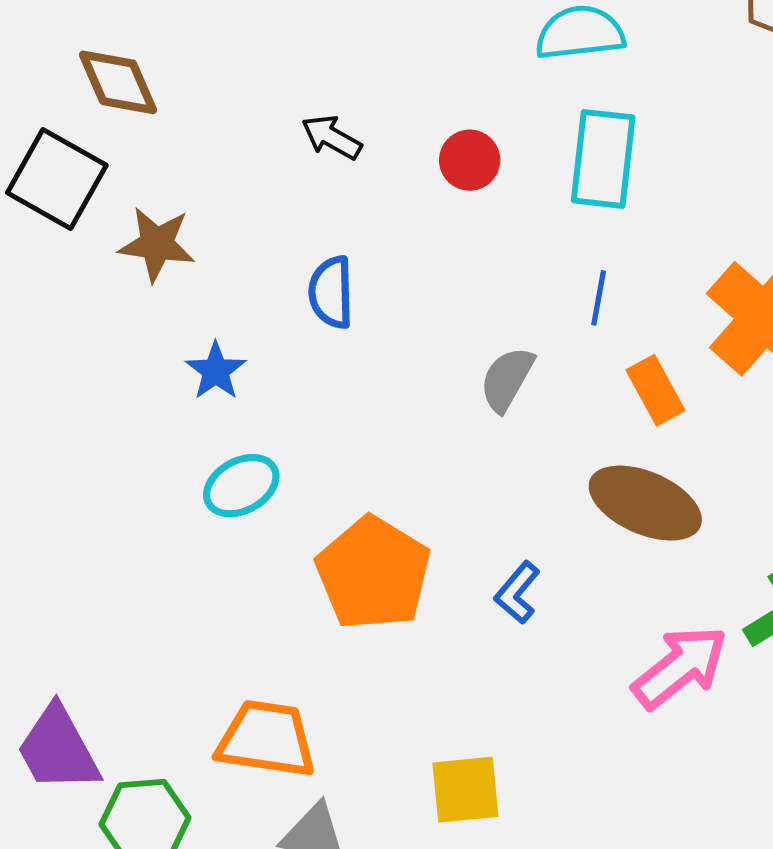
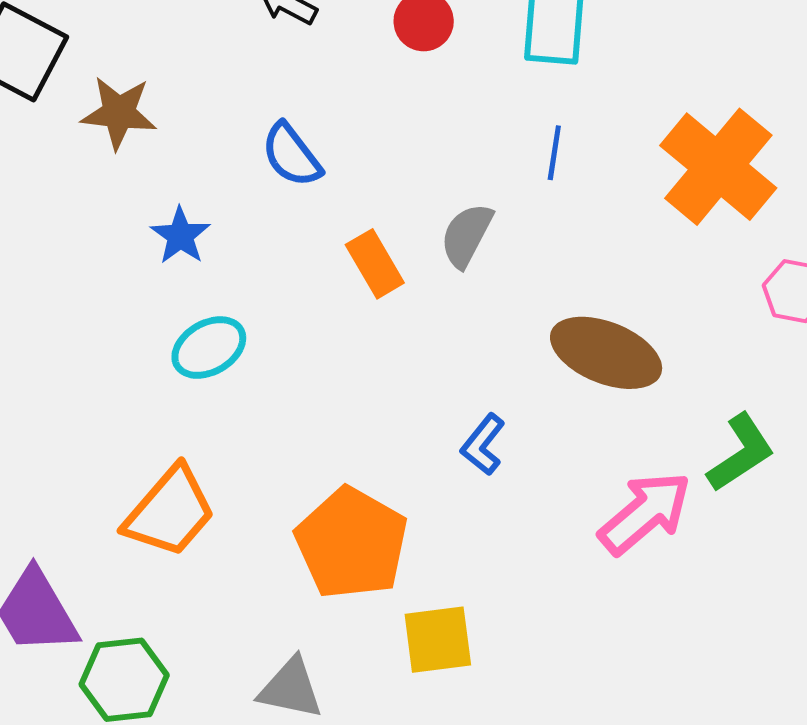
blue semicircle: (331, 292) -> (291, 155), turned -34
orange rectangle: (655, 390) -> (375, 264), moved
orange pentagon: (373, 573) -> (352, 543), moved
orange trapezoid: (266, 739) -> (170, 512), moved, turned 124

